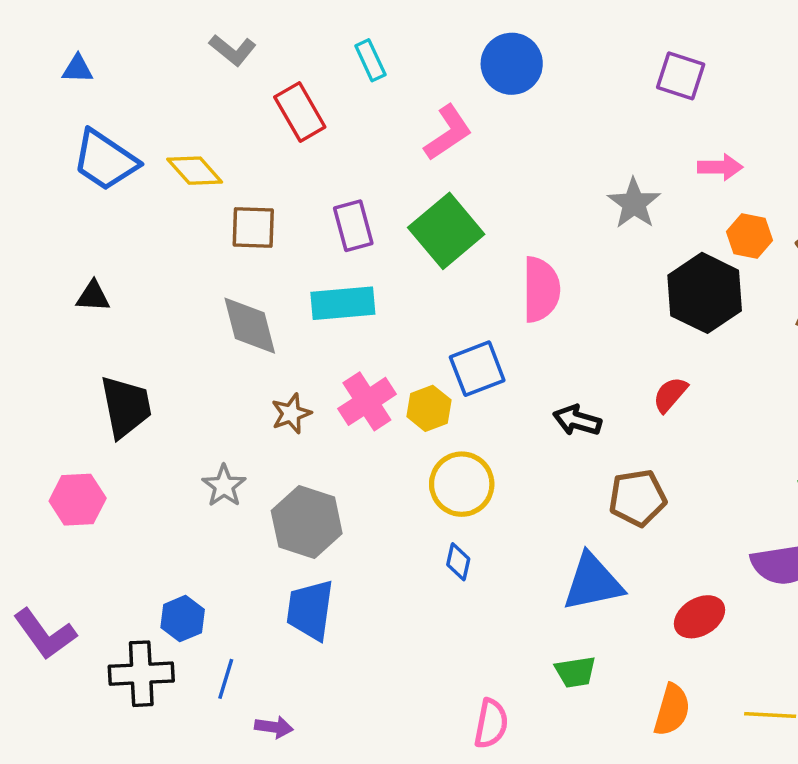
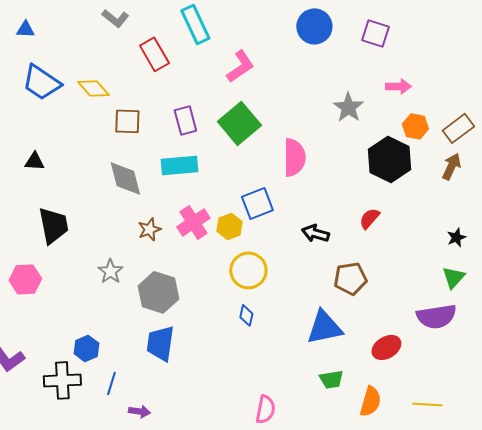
cyan rectangle: (370, 60) -> (195, 24), size x1.6
blue circle: (512, 64) -> (314, 26), moved
green trapezoid: (575, 672) -> (331, 379), moved

